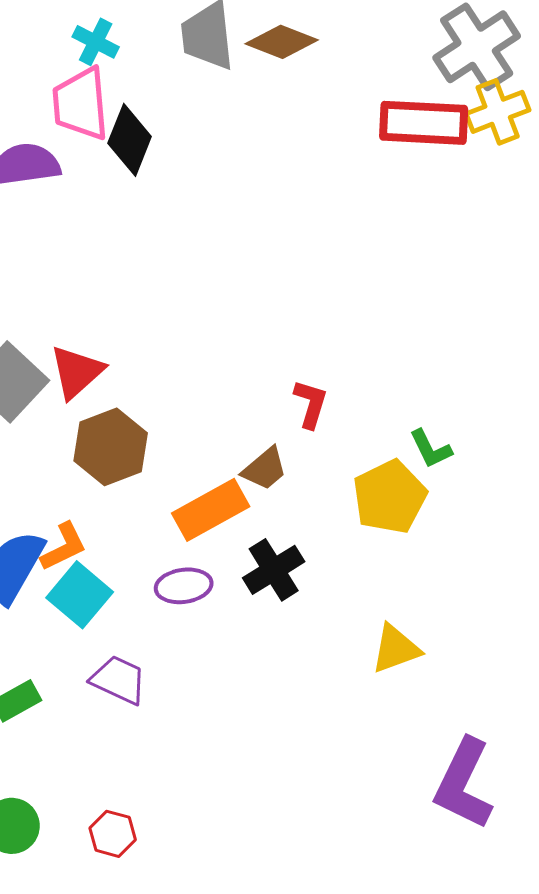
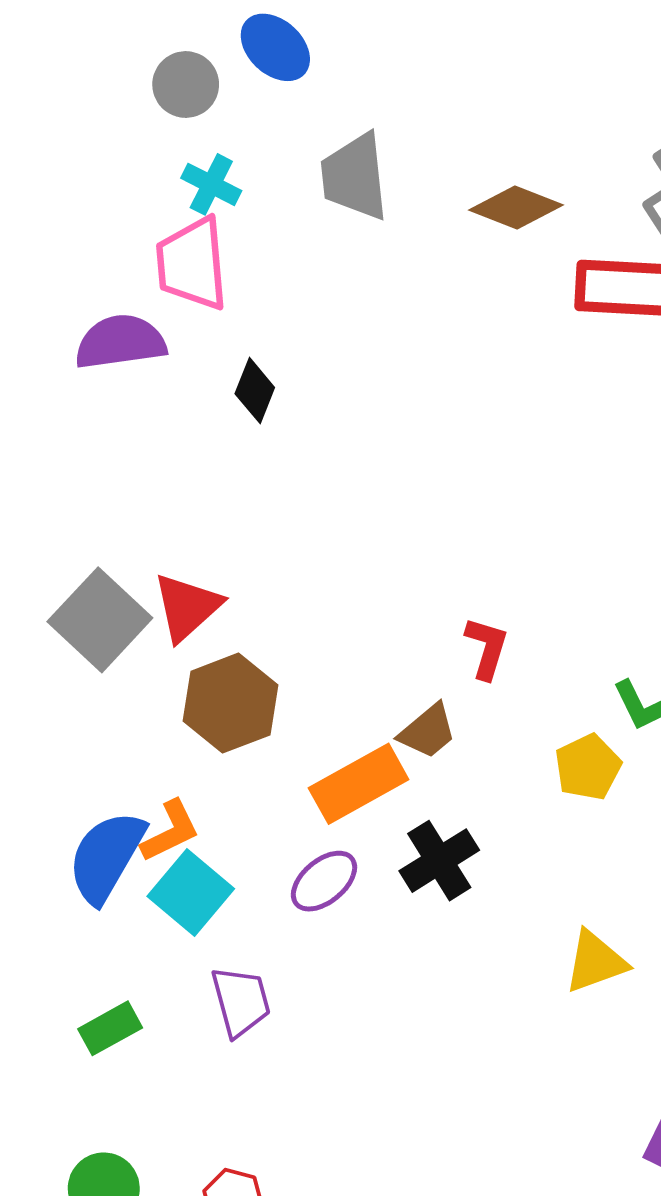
brown diamond: (282, 42) -> (516, 207), moved
black diamond: (130, 140) -> (255, 391), moved, size x0.7
yellow pentagon: (390, 497) -> (588, 767), size x0.7
purple ellipse: (184, 586) -> (324, 881), turned -32
purple trapezoid: (119, 680) -> (241, 1001), turned 50

